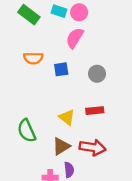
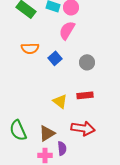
blue square: (61, 69) -> (55, 58), turned -32
green semicircle: (27, 131) -> (18, 130), moved
brown triangle: (61, 146) -> (47, 133), moved

